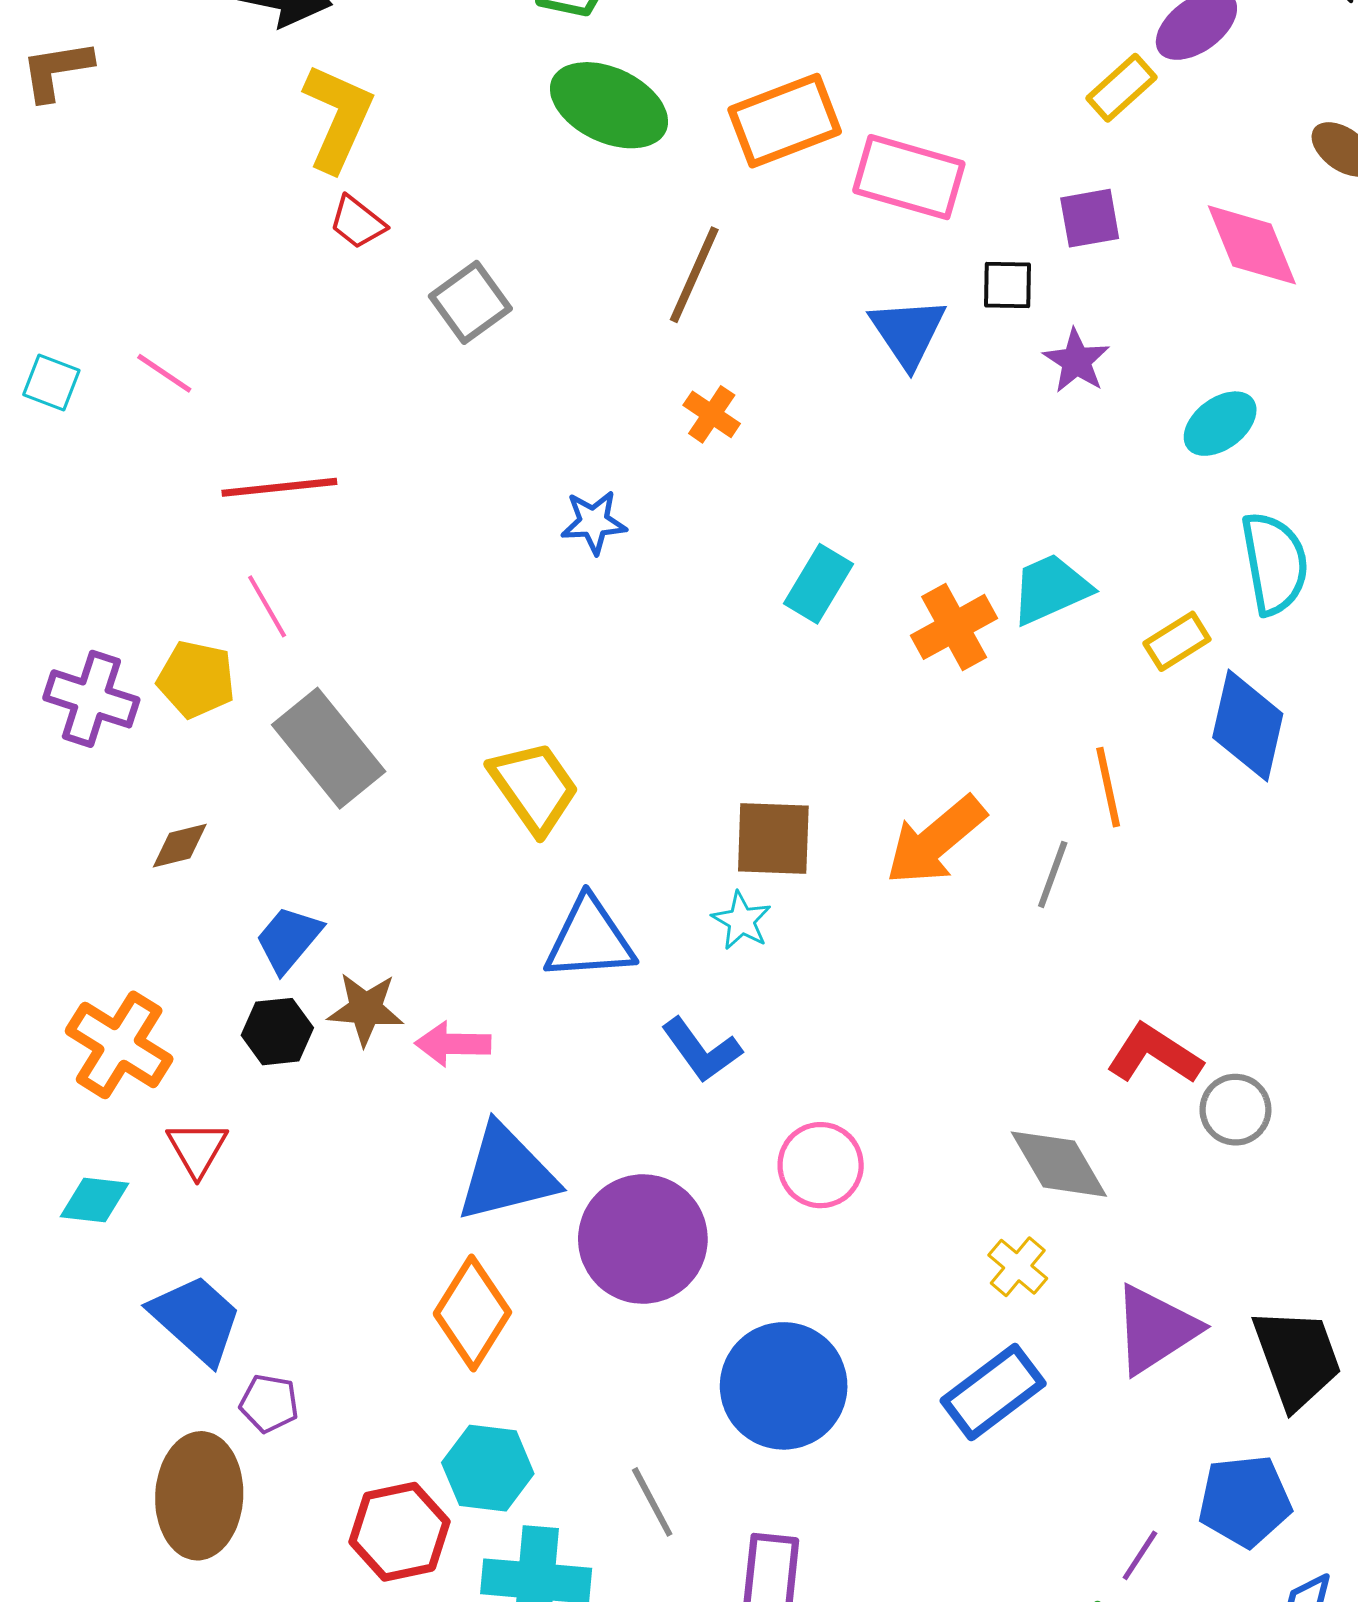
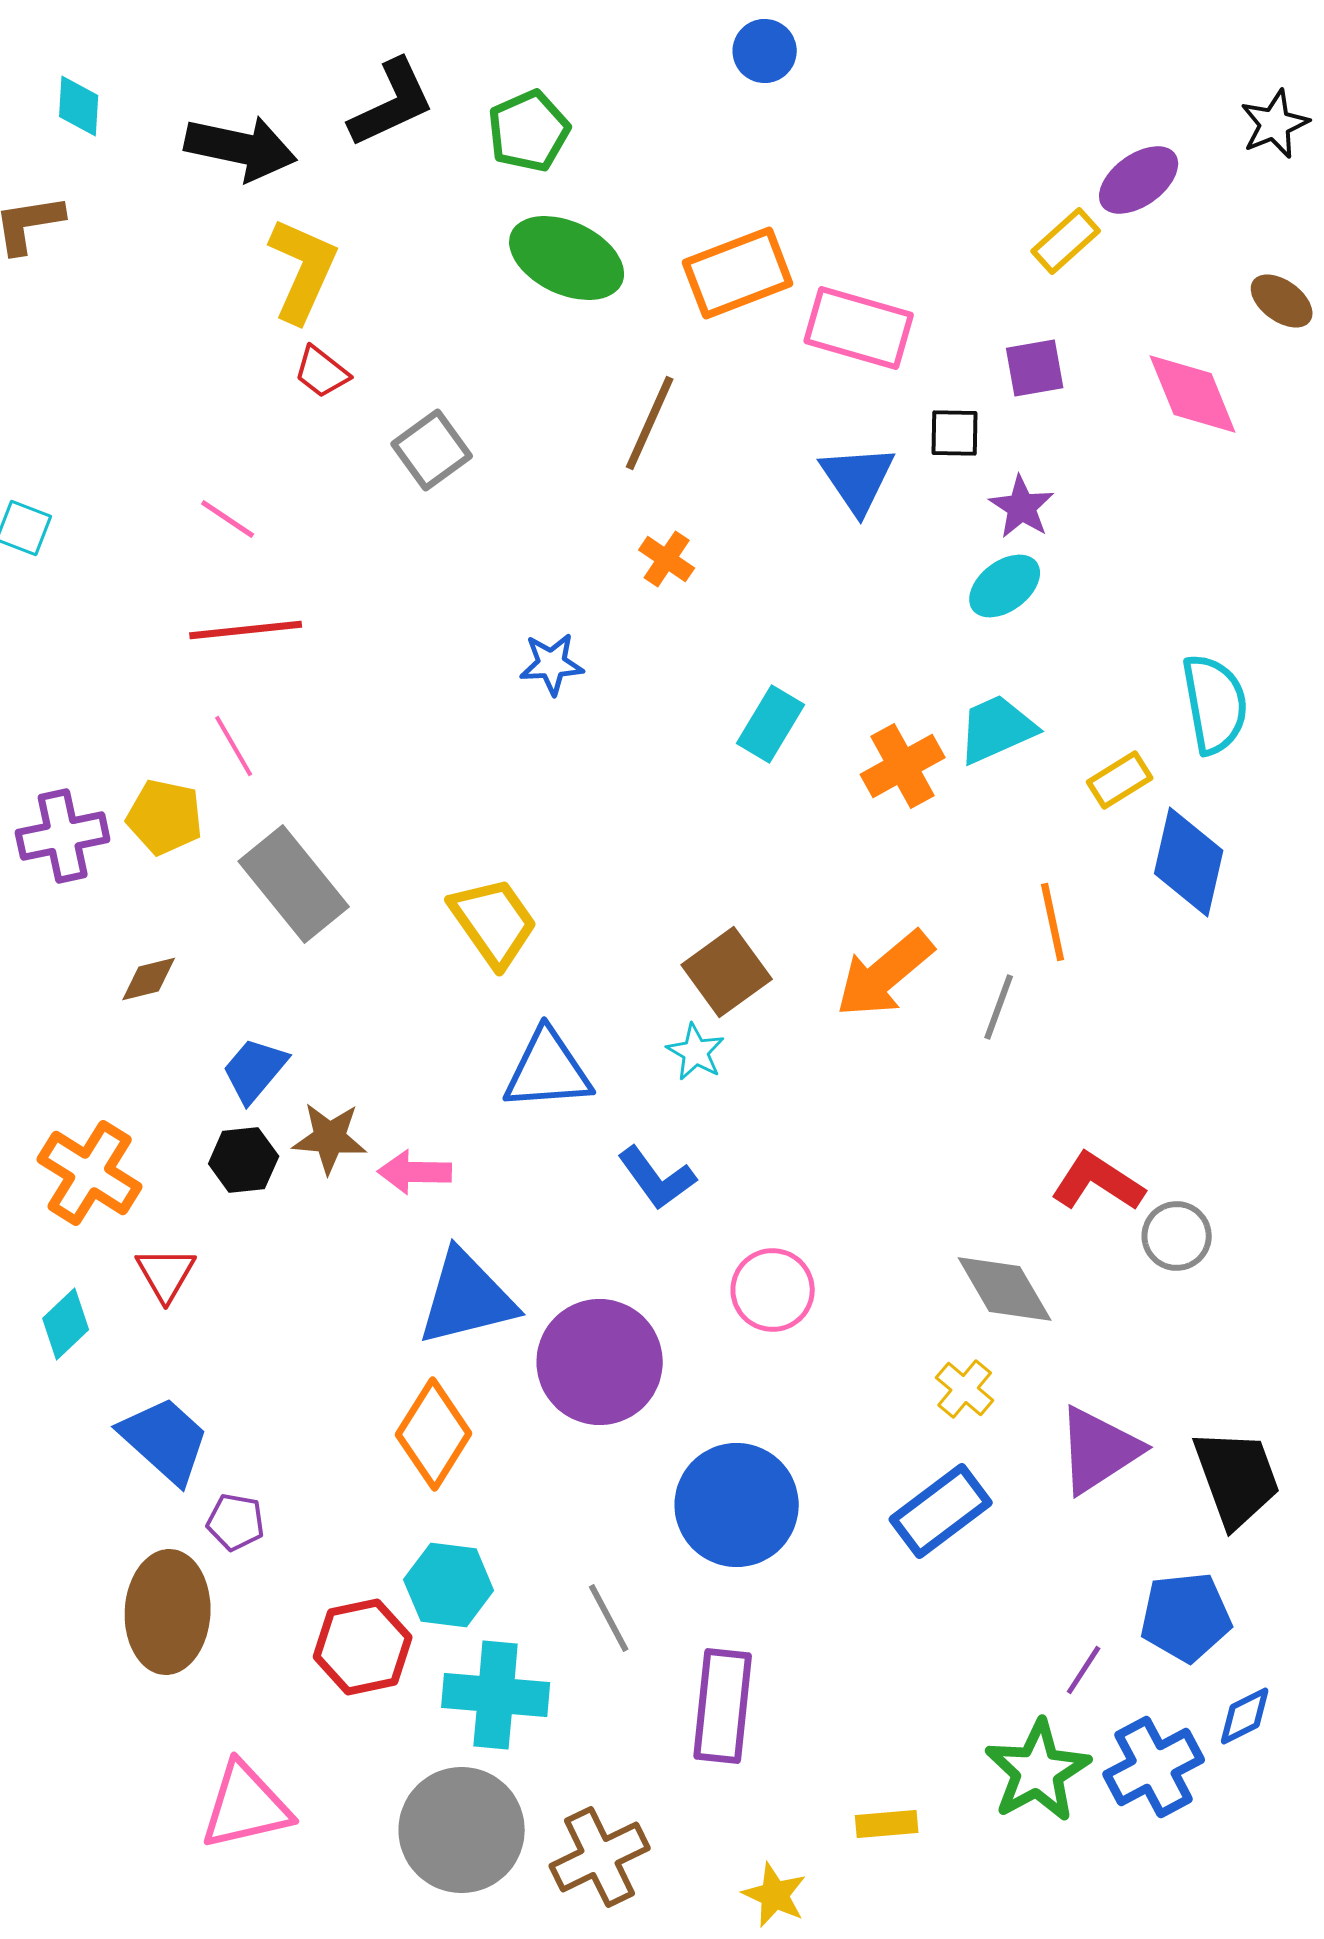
pink line: (164, 373) -> (228, 519), moved
cyan ellipse: (1220, 424) -> (1005, 586), moved
purple cross: (91, 699) -> (63, 836), turned -30
brown square: (773, 838) -> (727, 972), turned -38
cyan diamond: (94, 1200) -> (66, 1324), turned -50

